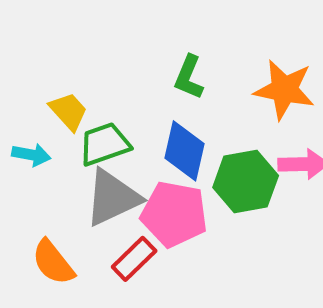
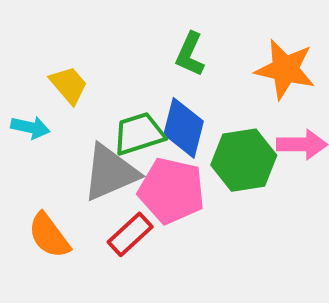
green trapezoid: (105, 144) -> (139, 134), moved

